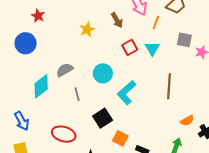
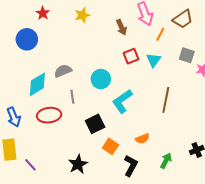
yellow star: (87, 29) -> (82, 15), moved
orange semicircle: (187, 121) -> (142, 139), moved
red ellipse: (64, 134) -> (49, 115), moved, turned -30

